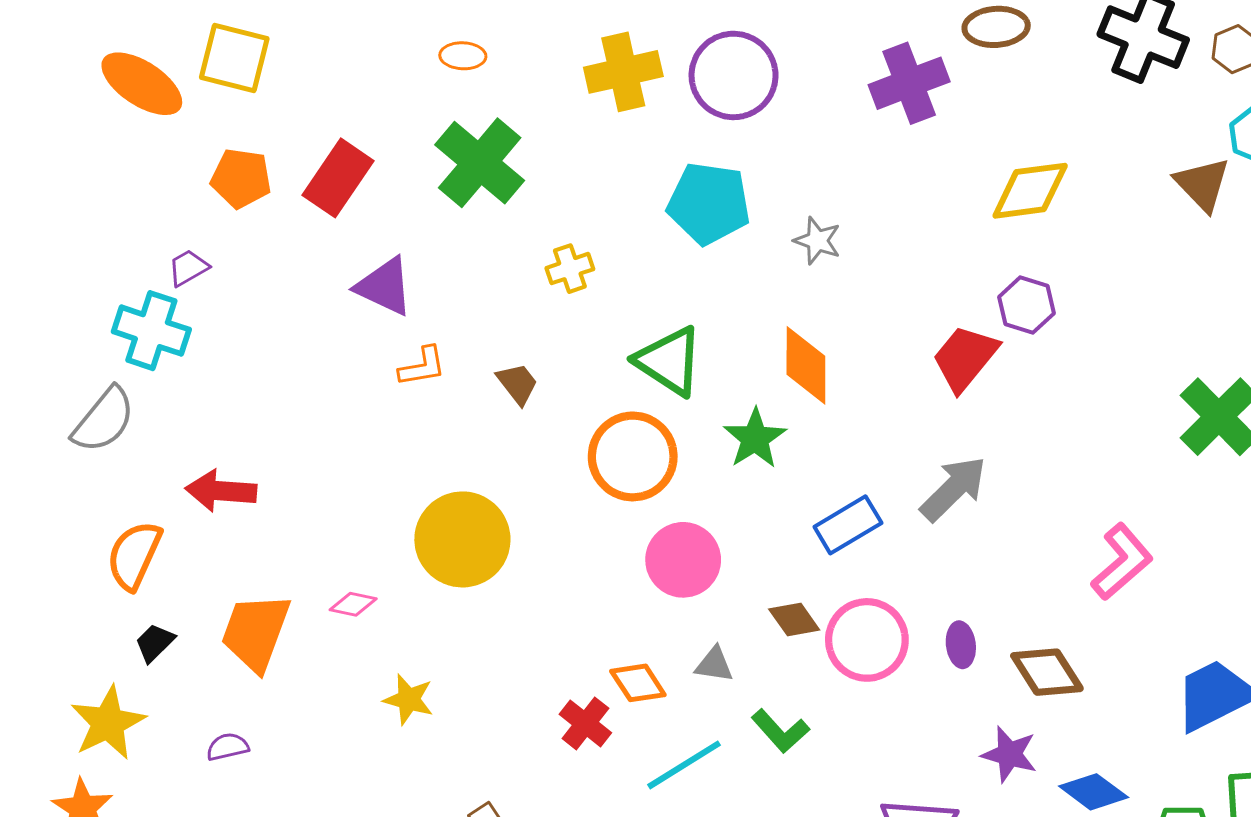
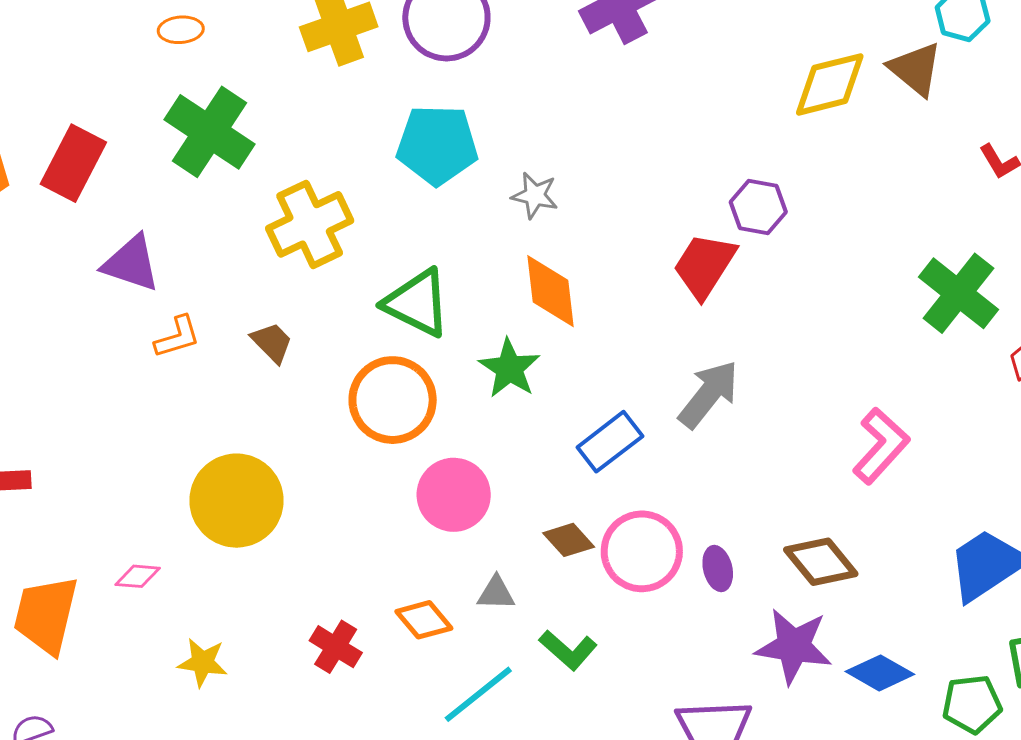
yellow diamond: (1030, 191) -> (830, 84), moved
gray star: (817, 241) -> (535, 195), moved
yellow cross: (570, 269) -> (310, 224), size x1.8
purple ellipse: (961, 645) -> (718, 568), moved
red cross: (585, 723) -> (336, 647), moved
purple star: (1009, 754) -> (794, 646), size x1.4

